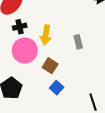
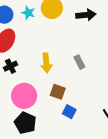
black cross: (20, 27) -> (10, 66), moved
pink circle: (25, 51) -> (24, 96), moved

